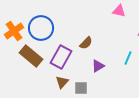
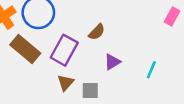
cyan line: (128, 58) -> (151, 70), moved

